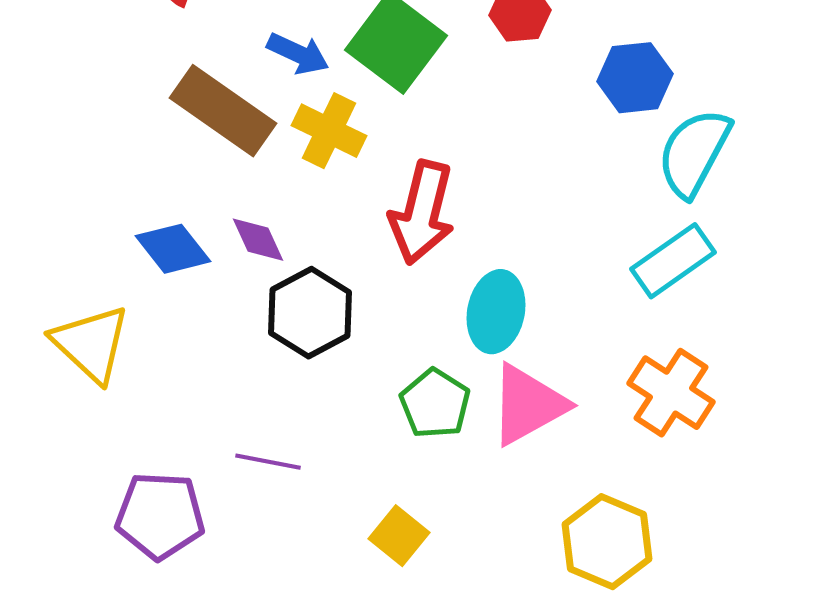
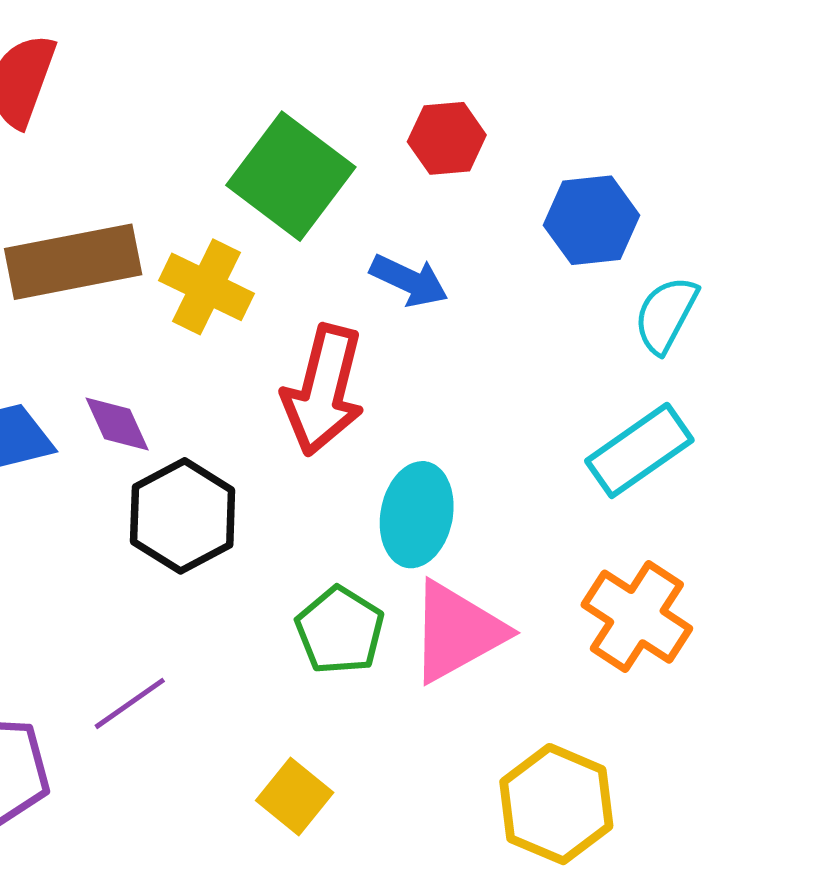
blue arrow: (298, 54) -> (409, 281), moved
brown rectangle: (223, 111) -> (73, 262), turned -46
cyan semicircle: (694, 153) -> (666, 315), size x0.7
purple line: (268, 462) -> (130, 703), turned -46

